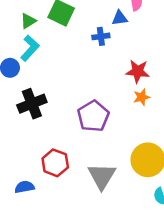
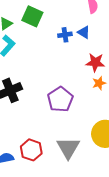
blue triangle: (120, 18) -> (84, 32), moved, turned 40
red hexagon: (55, 163) -> (31, 150), moved

